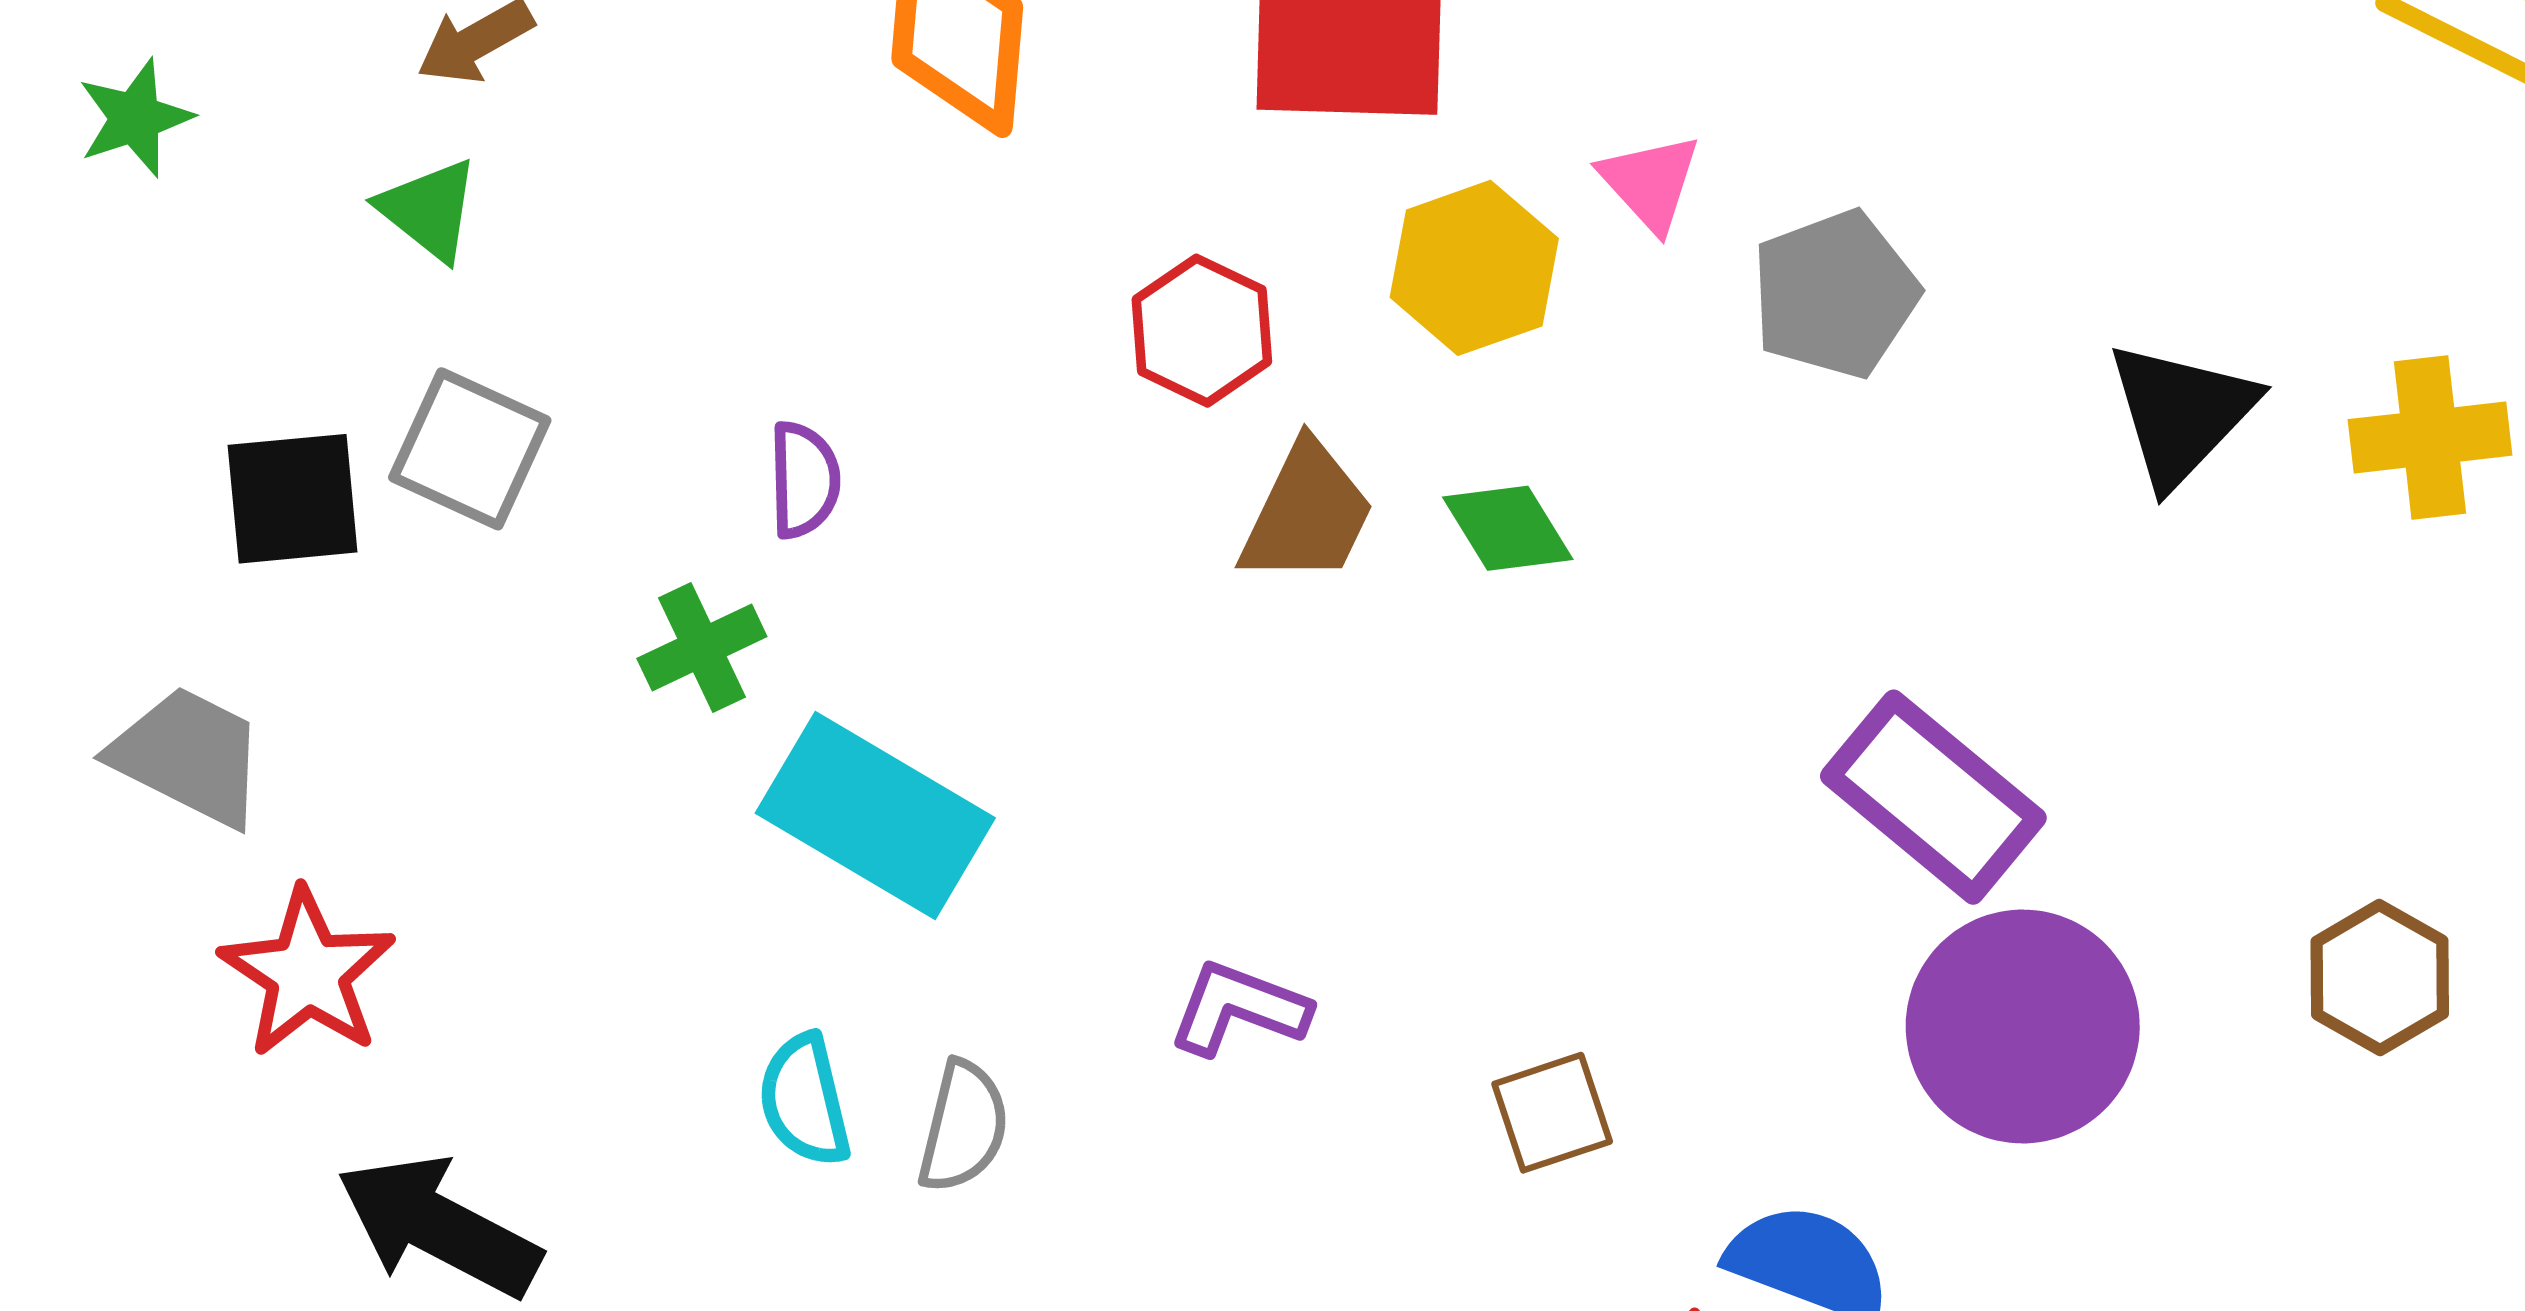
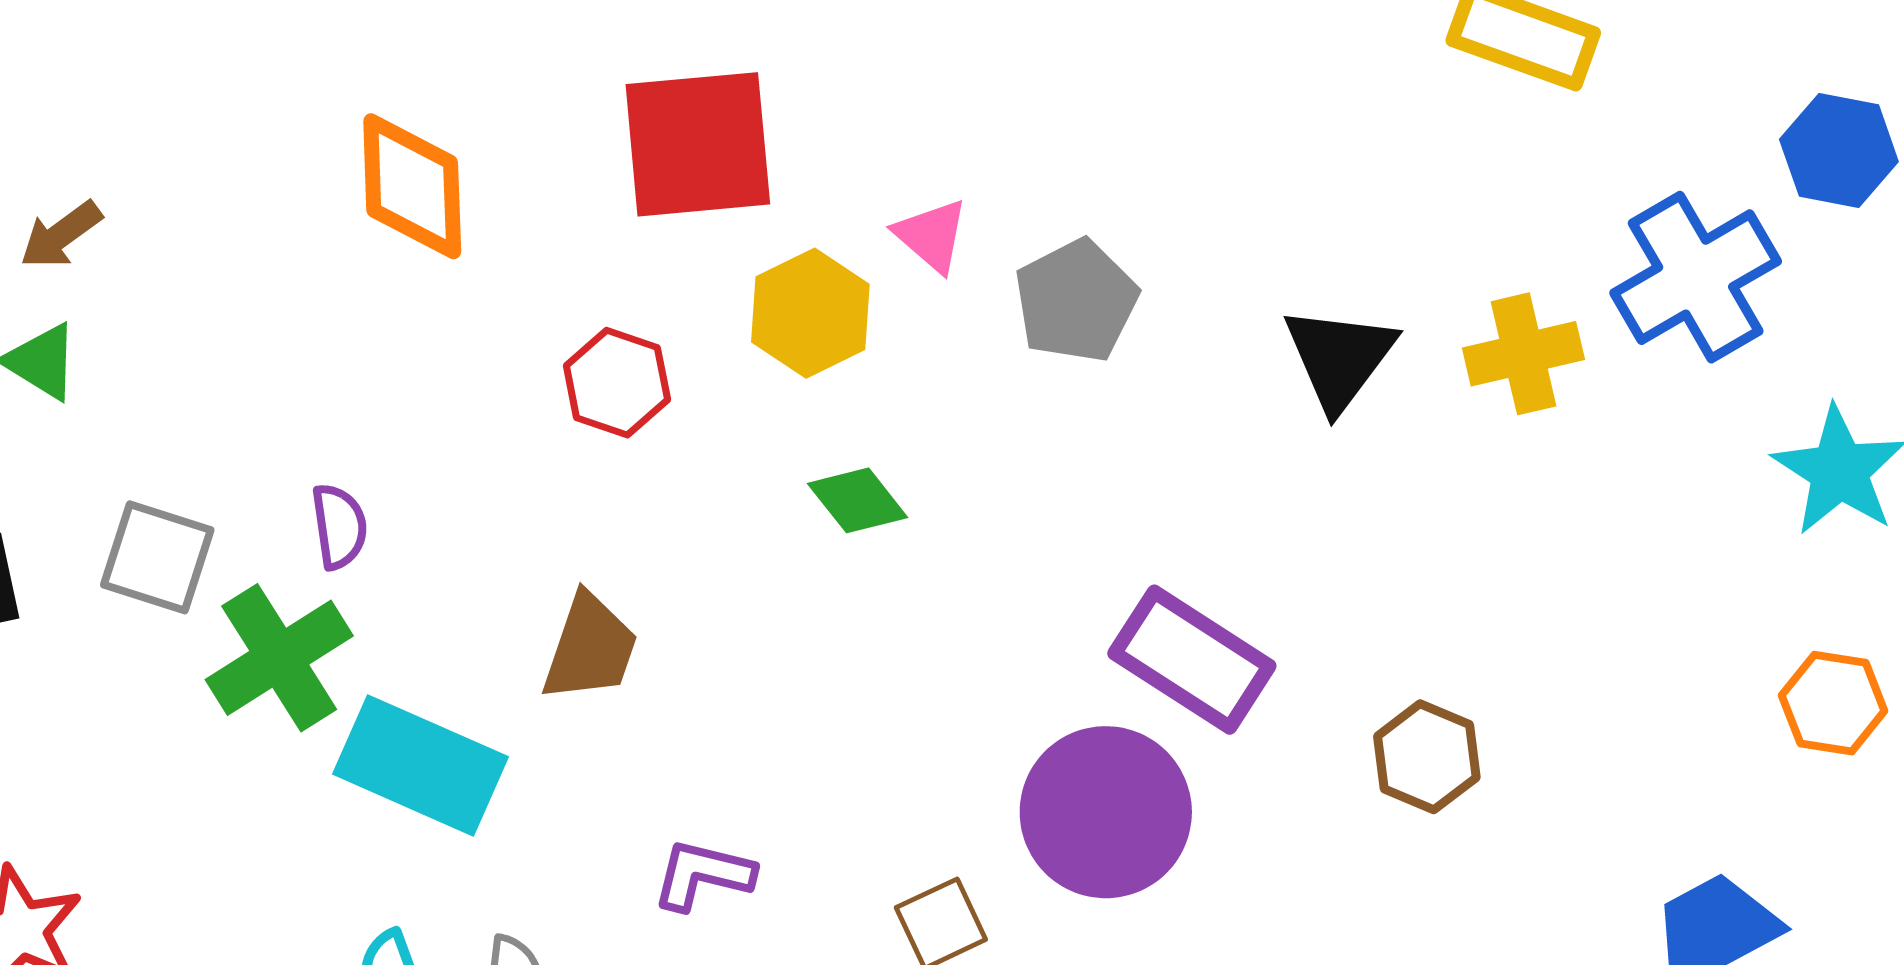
gray square: (470, 449) -> (157, 557), moved
brown trapezoid: (1307, 514) -> (590, 648), moved
green cross: (702, 648) -> (279, 658), size x1.6
brown hexagon: (2380, 977) -> (1427, 757), moved
purple circle: (2023, 1026) -> (1106, 812), moved

